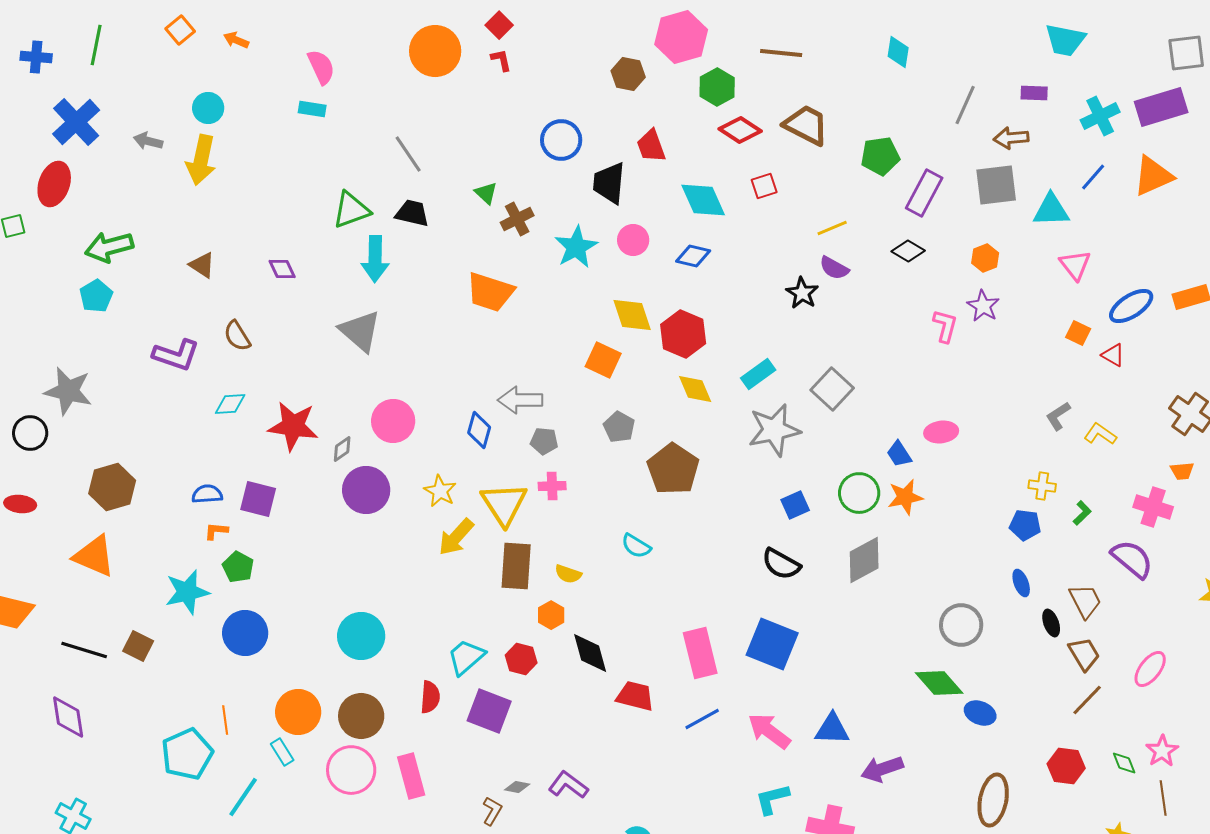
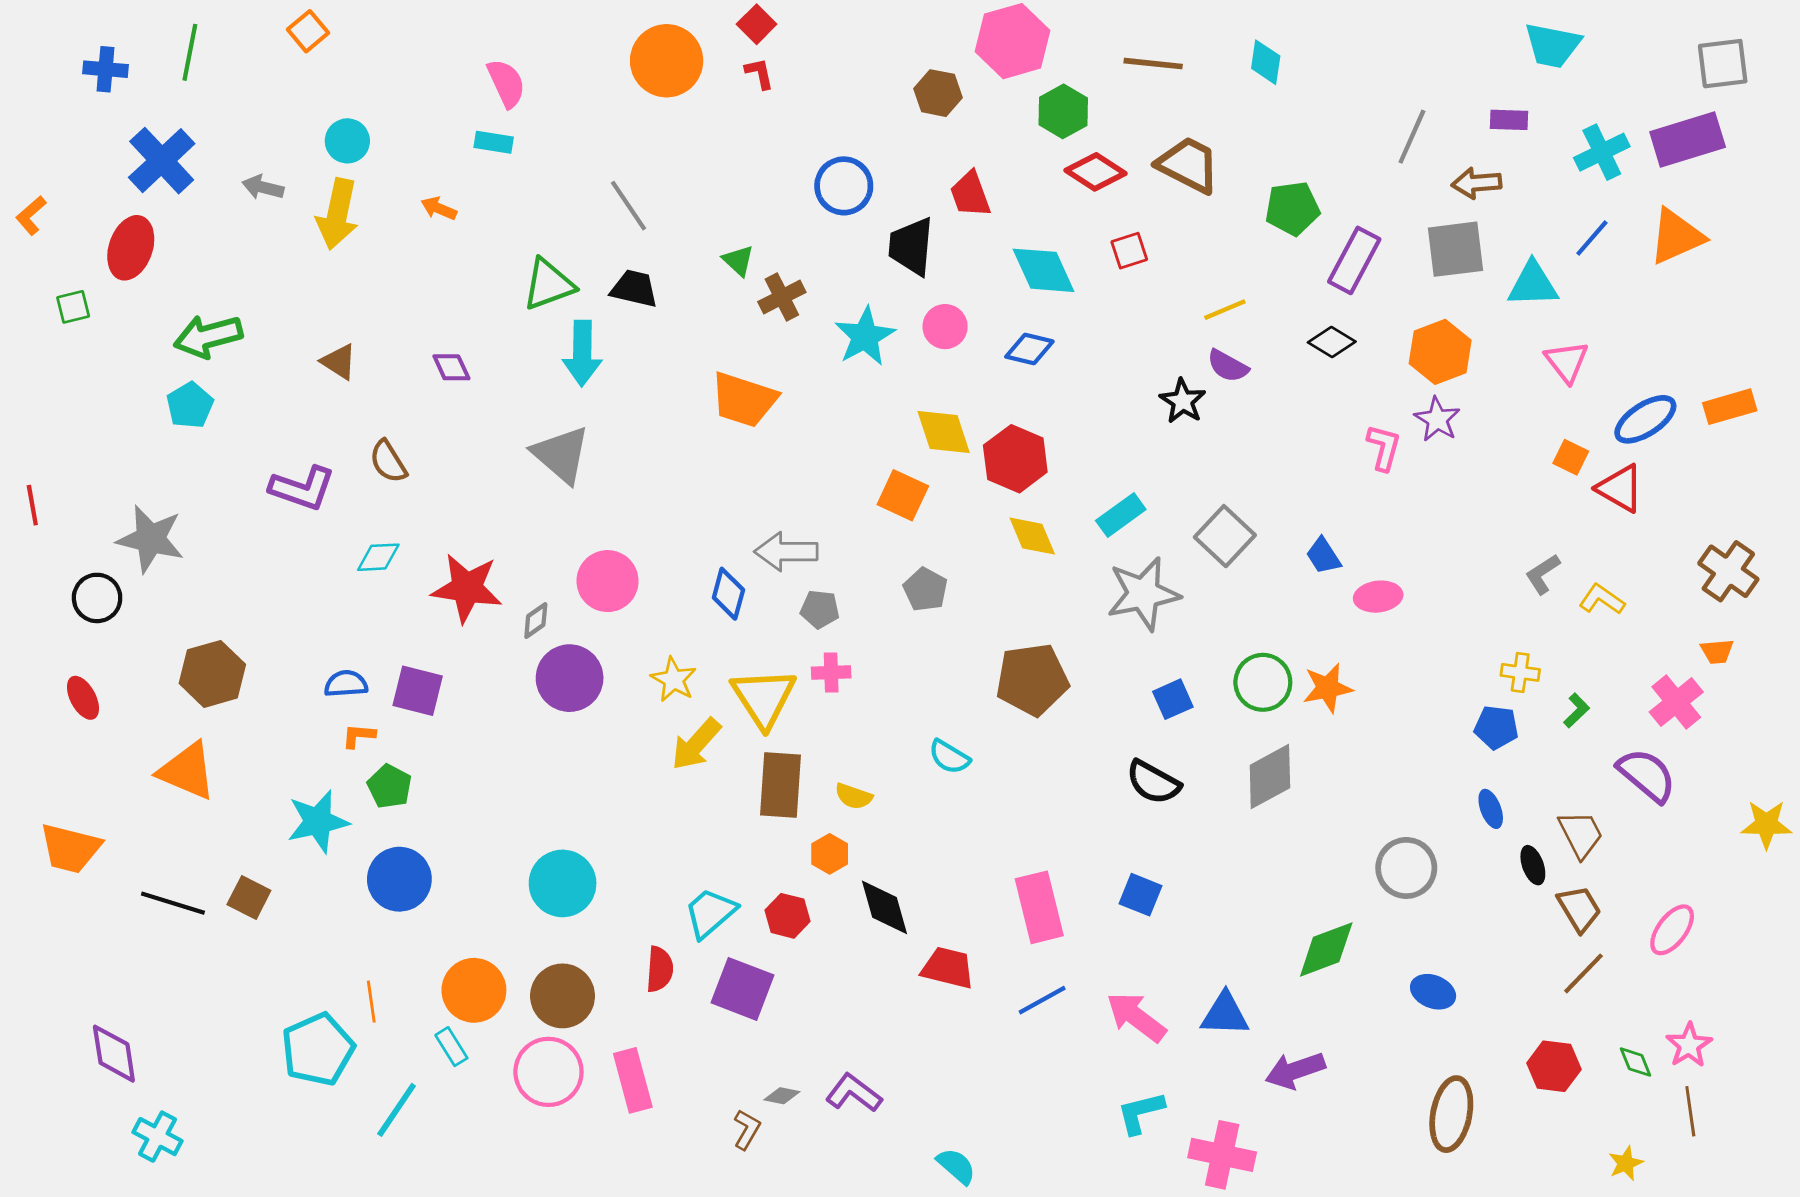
orange arrow: (236, 40) -> (439, 208), moved
cyan diamond: (898, 52) -> (1266, 62), moved
orange hexagon: (985, 258) -> (1440, 352), size x1.6
red triangle: (1113, 355) -> (1620, 488), size x1.5
blue trapezoid: (899, 454) -> (1323, 556), moved
brown pentagon: (673, 469) -> (1032, 680), moved, turned 30
red ellipse: (20, 504) -> (83, 698), turned 56
pink cross: (1153, 507) -> (1676, 702), turned 33
blue square: (772, 644) -> (1141, 895), size x0.6
green diamond: (939, 683) -> (1326, 950), moved, turned -69
purple diamond: (68, 717) -> (114, 1054), moved

